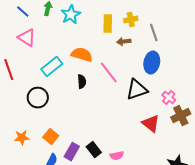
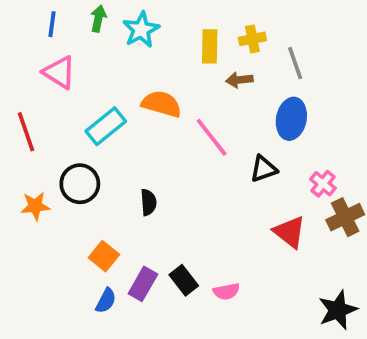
blue line: (23, 12) -> (52, 24), turned 56
black semicircle: (82, 82) -> (148, 202), moved
black triangle: (137, 90) -> (264, 169), size x0.7
orange star: (22, 138) -> (35, 206), moved

